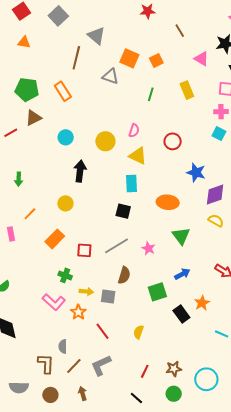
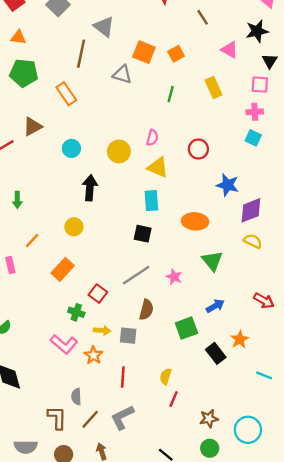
green pentagon: (27, 89) -> (24, 73), moved
red square: (84, 250) -> (98, 294), moved, turned 35
red line: (103, 331) -> (123, 377), turned 42
red line: (145, 371) -> (174, 399), moved

